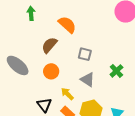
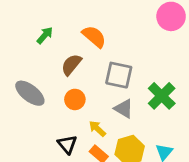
green arrow: (31, 13) -> (45, 35), moved, turned 48
gray square: (85, 54) -> (119, 75), size x1.5
green cross: (116, 71) -> (162, 96), size x1.5

